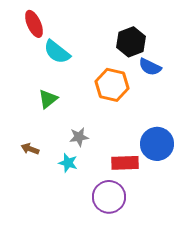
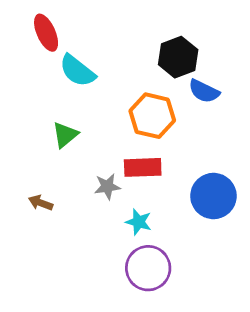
cyan star: (68, 163) -> (139, 222), moved
red rectangle: (125, 163) -> (143, 167), moved

